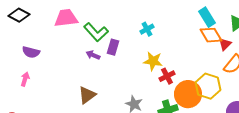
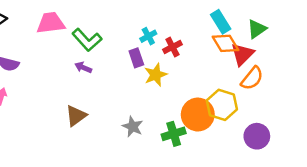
red triangle: (225, 44) -> (242, 54), size x1.5
purple rectangle: (113, 47) -> (136, 58), moved, turned -35
yellow star: (153, 61) -> (156, 75), turned -30
red cross: (167, 76) -> (172, 47), moved

